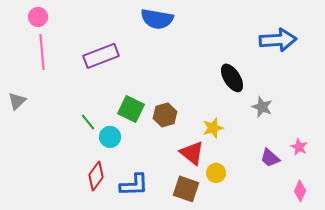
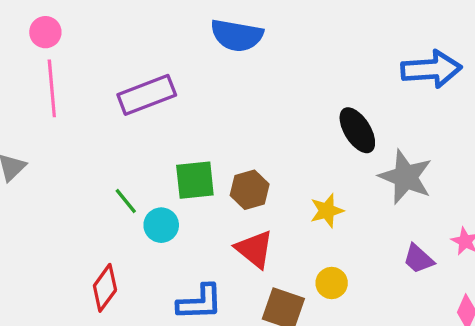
gray star: (262, 107) -> (406, 177), size x1.6
green square: (131, 109) -> (195, 180), turned -32
red triangle: (192, 153) -> (254, 249), moved
red diamond: (96, 176) -> (105, 288), moved

